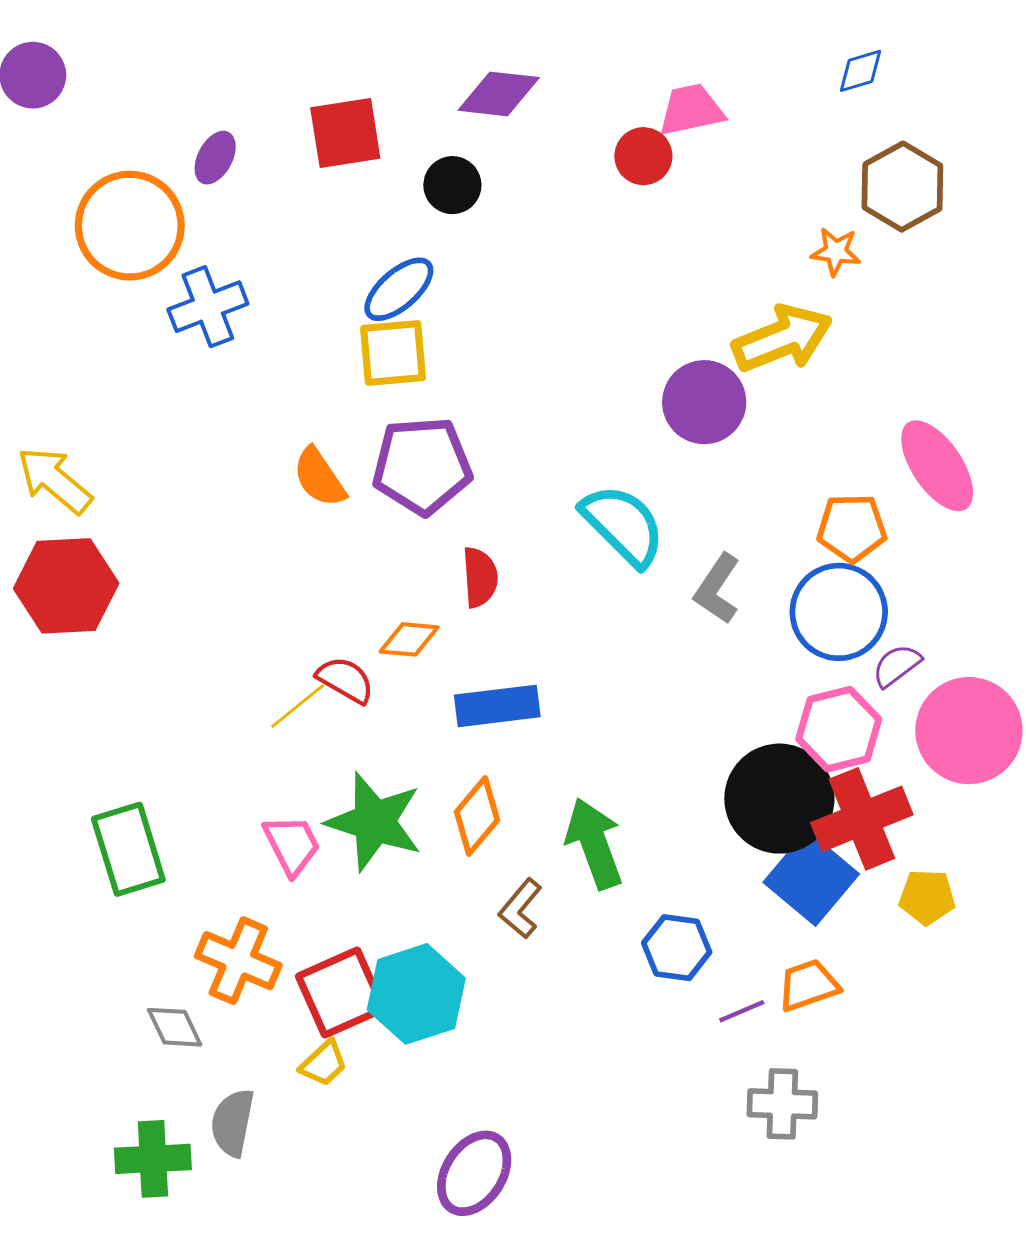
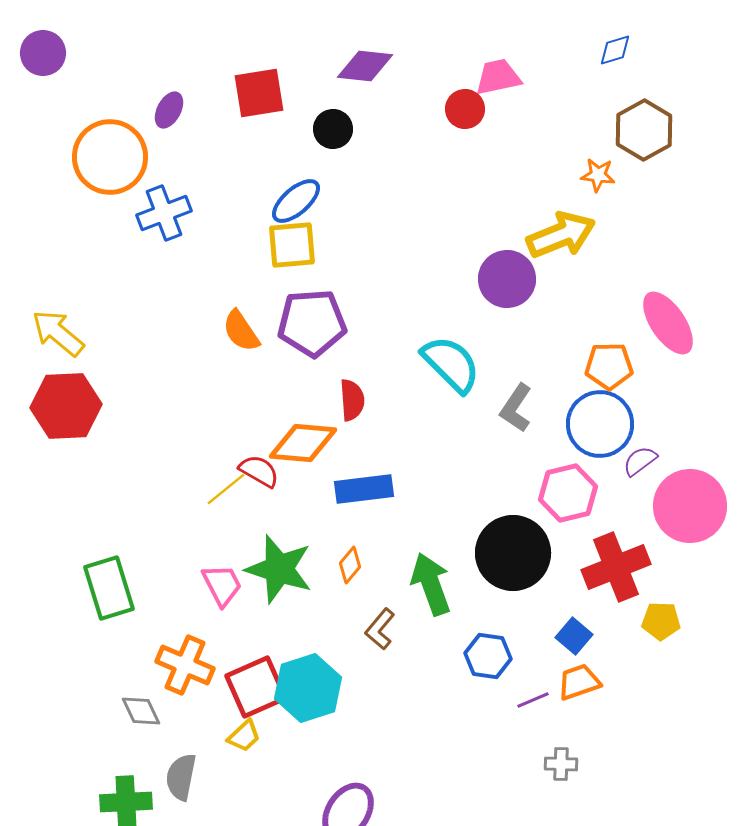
orange diamond: (409, 639) -> (303, 443), size x1.6
pink hexagon: (839, 729) -> (568, 493), moved
black circle: (779, 799) -> (513, 553), moved
orange diamond: (477, 816) -> (350, 565), size x0.7
blue square: (811, 878) -> (574, 636), moved, size x0.6
gray cross: (782, 1104) -> (561, 764), size x0.7

